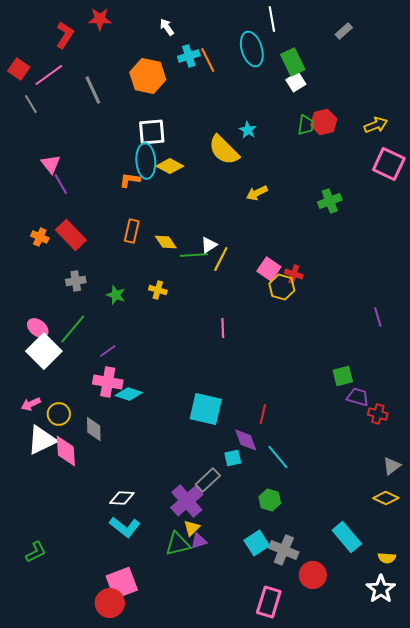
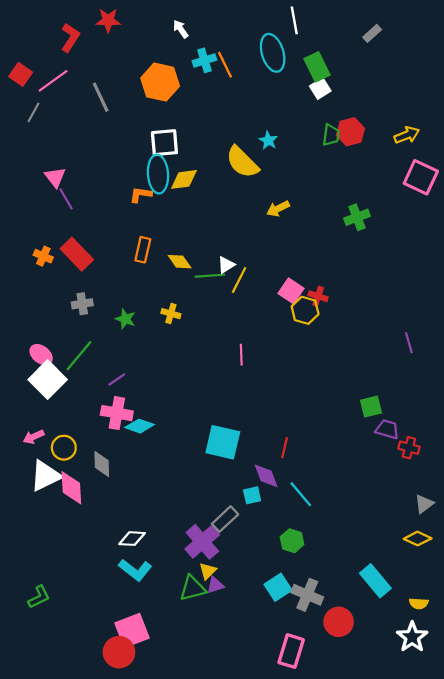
gray line: (31, 104) -> (34, 112), turned 60
yellow diamond: (170, 166) -> (184, 179), turned -36

